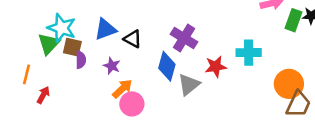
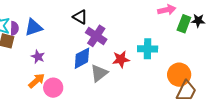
black triangle: (133, 39) -> (80, 17), moved
purple semicircle: (81, 60) -> (14, 28), moved
blue diamond: (167, 66) -> (82, 58), turned 45
orange arrow: (122, 89) -> (37, 81), moved

